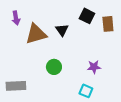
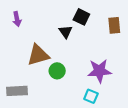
black square: (87, 16) -> (81, 17), moved
brown triangle: (36, 34) -> (38, 55), moved
purple star: (94, 67) -> (99, 71), size x1.6

